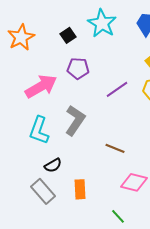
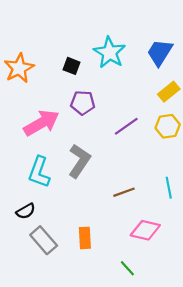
black square: (68, 35) -> (72, 66), turned -35
brown line: (115, 148) -> (124, 192), turned -42
black semicircle: (53, 165) -> (26, 211), moved

